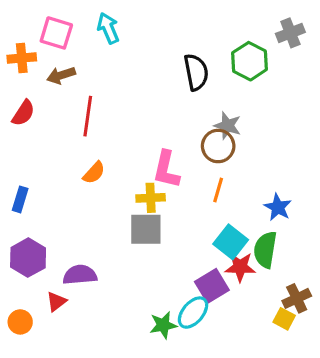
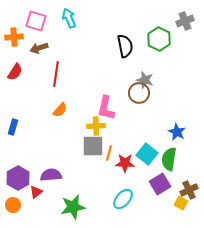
orange line: (218, 190) -> (109, 153), moved
purple hexagon: (28, 258) -> (18, 178), moved
red star: (240, 267) -> (125, 163), moved
purple square: (212, 286) -> (160, 184), moved
green star: (163, 325) -> (73, 207), moved, size x1.4

